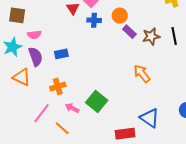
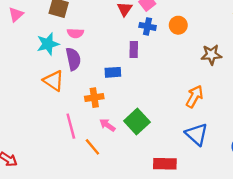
purple rectangle: (129, 32) -> (134, 49), moved, turned 40
blue rectangle: (61, 54) -> (113, 72), moved
orange arrow: (142, 74) -> (194, 96), turned 60
pink line: (42, 113) -> (71, 126), turned -60
blue triangle: (150, 118) -> (197, 134), moved

